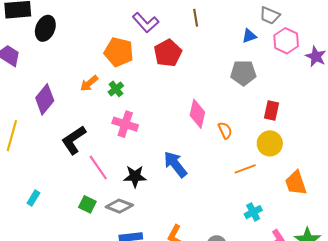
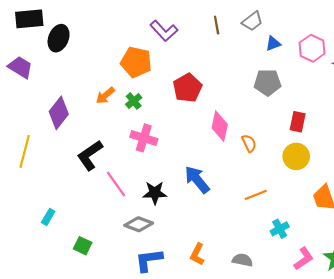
gray trapezoid: (270, 15) -> (252, 21), moved, turned -60
red pentagon: (168, 53) -> (187, 88), moved
orange line: (245, 169) -> (256, 195), moved
green square: (87, 204) -> (83, 246), moved

